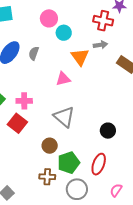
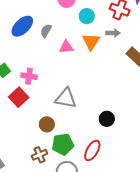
cyan circle: (64, 33) -> (87, 16), moved
pink triangle: (63, 79) -> (66, 47), moved
gray triangle: (64, 117) -> (66, 98), turned -40
brown cross: (47, 177) -> (40, 155), turned -35

